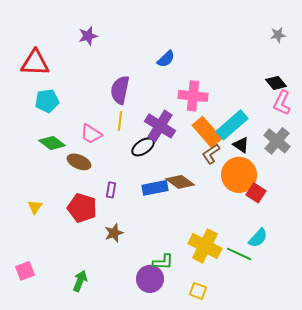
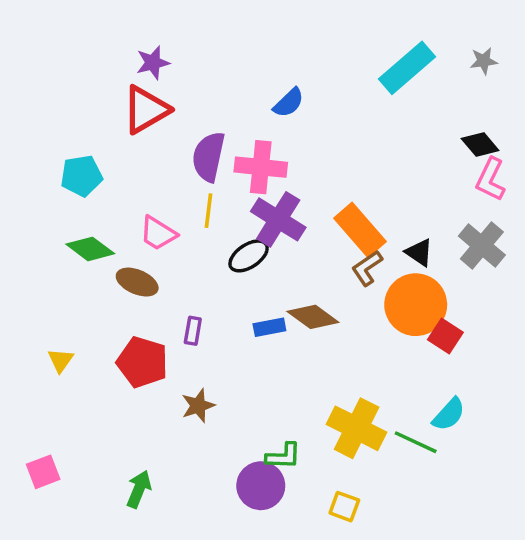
red triangle: (35, 63) -> (146, 110), moved, turned -32
pink cross: (193, 96) -> (261, 167), moved
cyan rectangle: (232, 125) -> (407, 68), moved
blue rectangle: (155, 188) -> (269, 327), size x0.7

